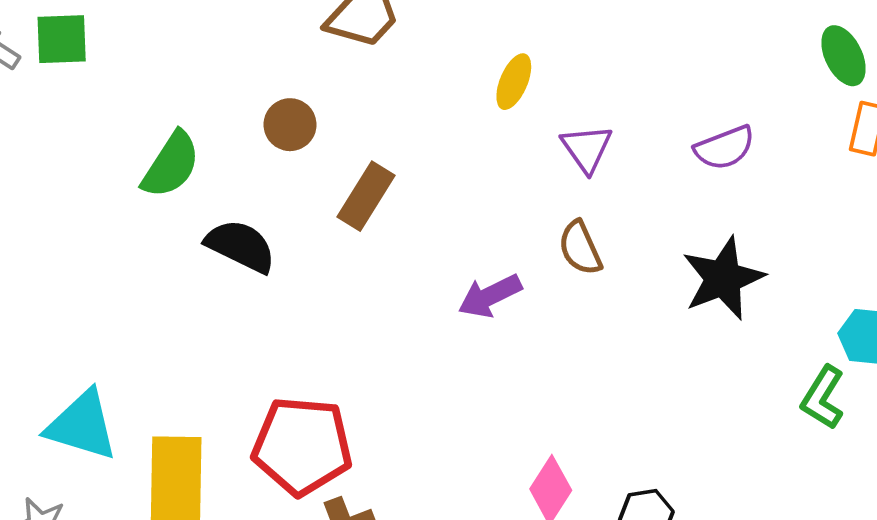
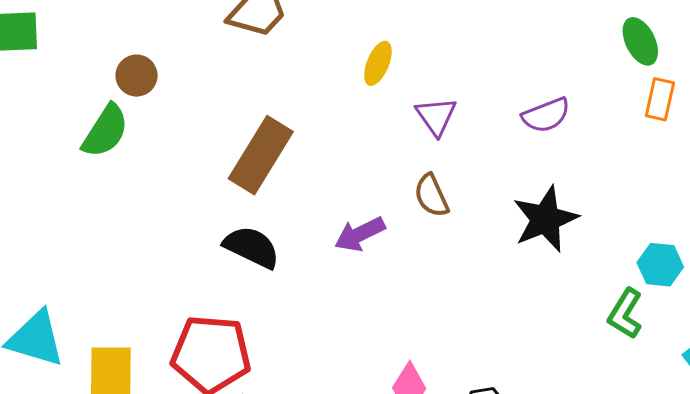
brown circle: (290, 125) -> (137, 76), moved
brown rectangle: (366, 196) -> (261, 155), size x1.4
black semicircle: (241, 246) -> (252, 247), moved

